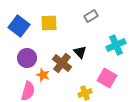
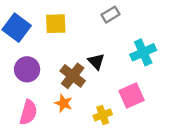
orange star: (43, 75) -> (64, 103), moved
pink square: (107, 78) -> (131, 95), turned 36

